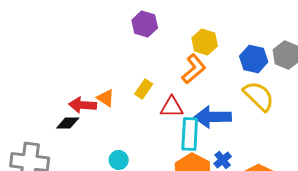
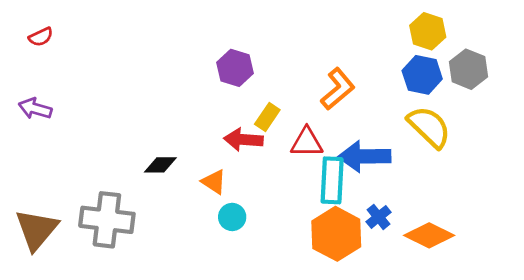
purple hexagon: (145, 24) -> (235, 68), moved
yellow hexagon: (205, 42) -> (428, 31), moved
orange triangle: (106, 98) -> (214, 182), moved
red arrow: (83, 105) -> (243, 140), moved

